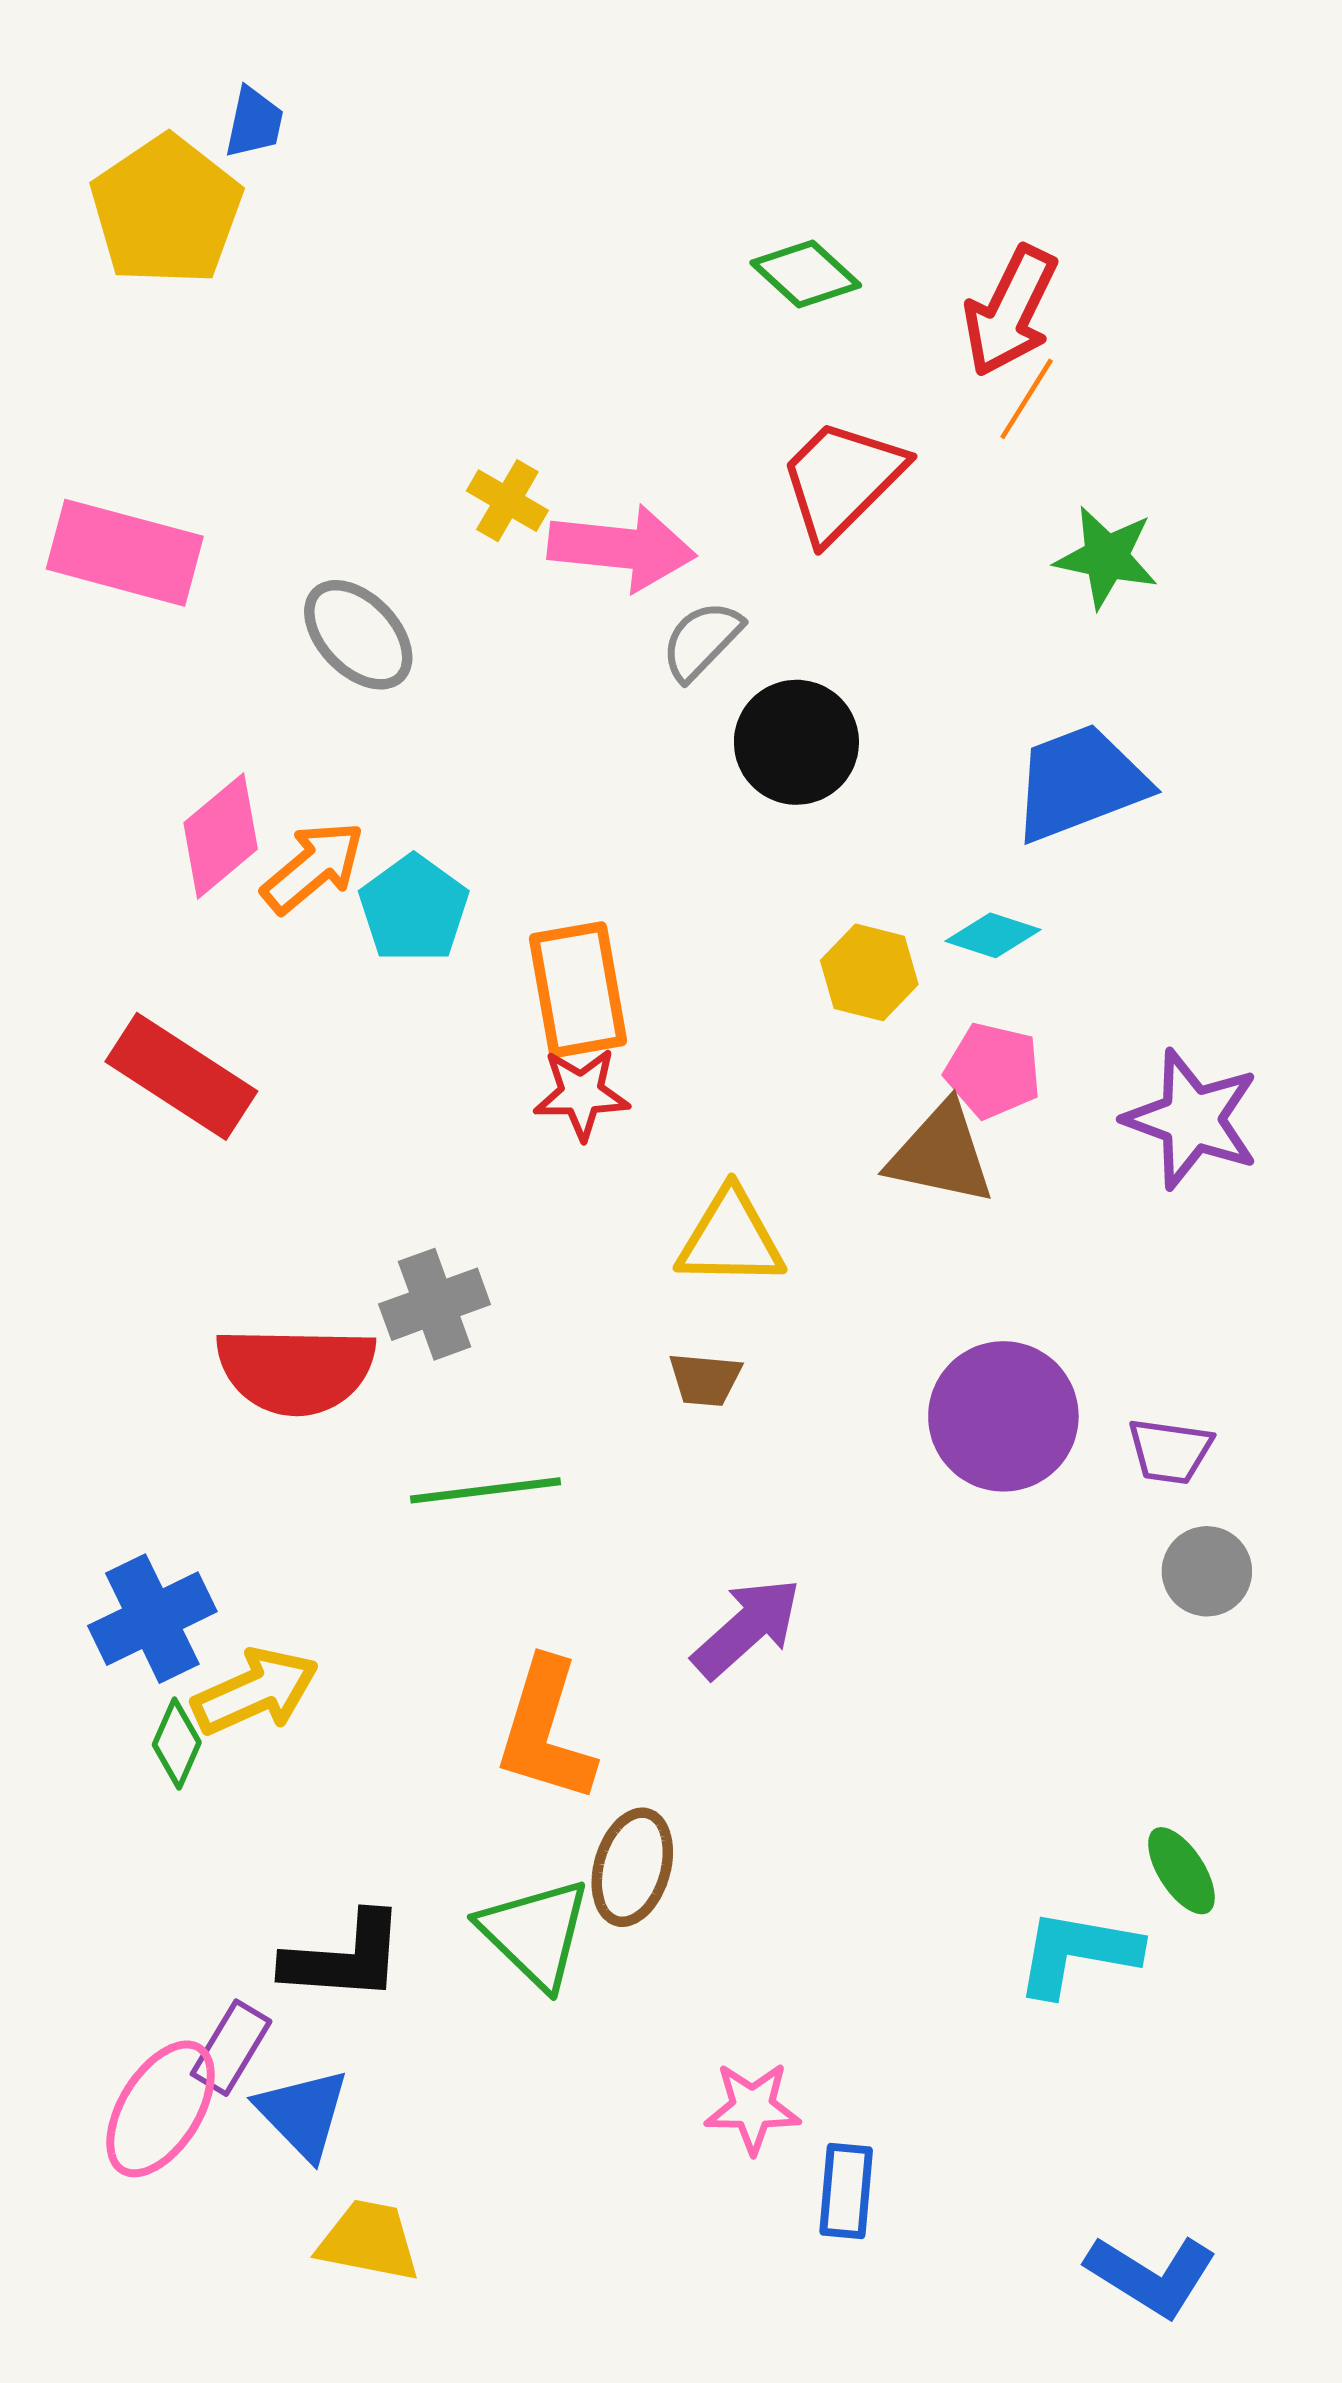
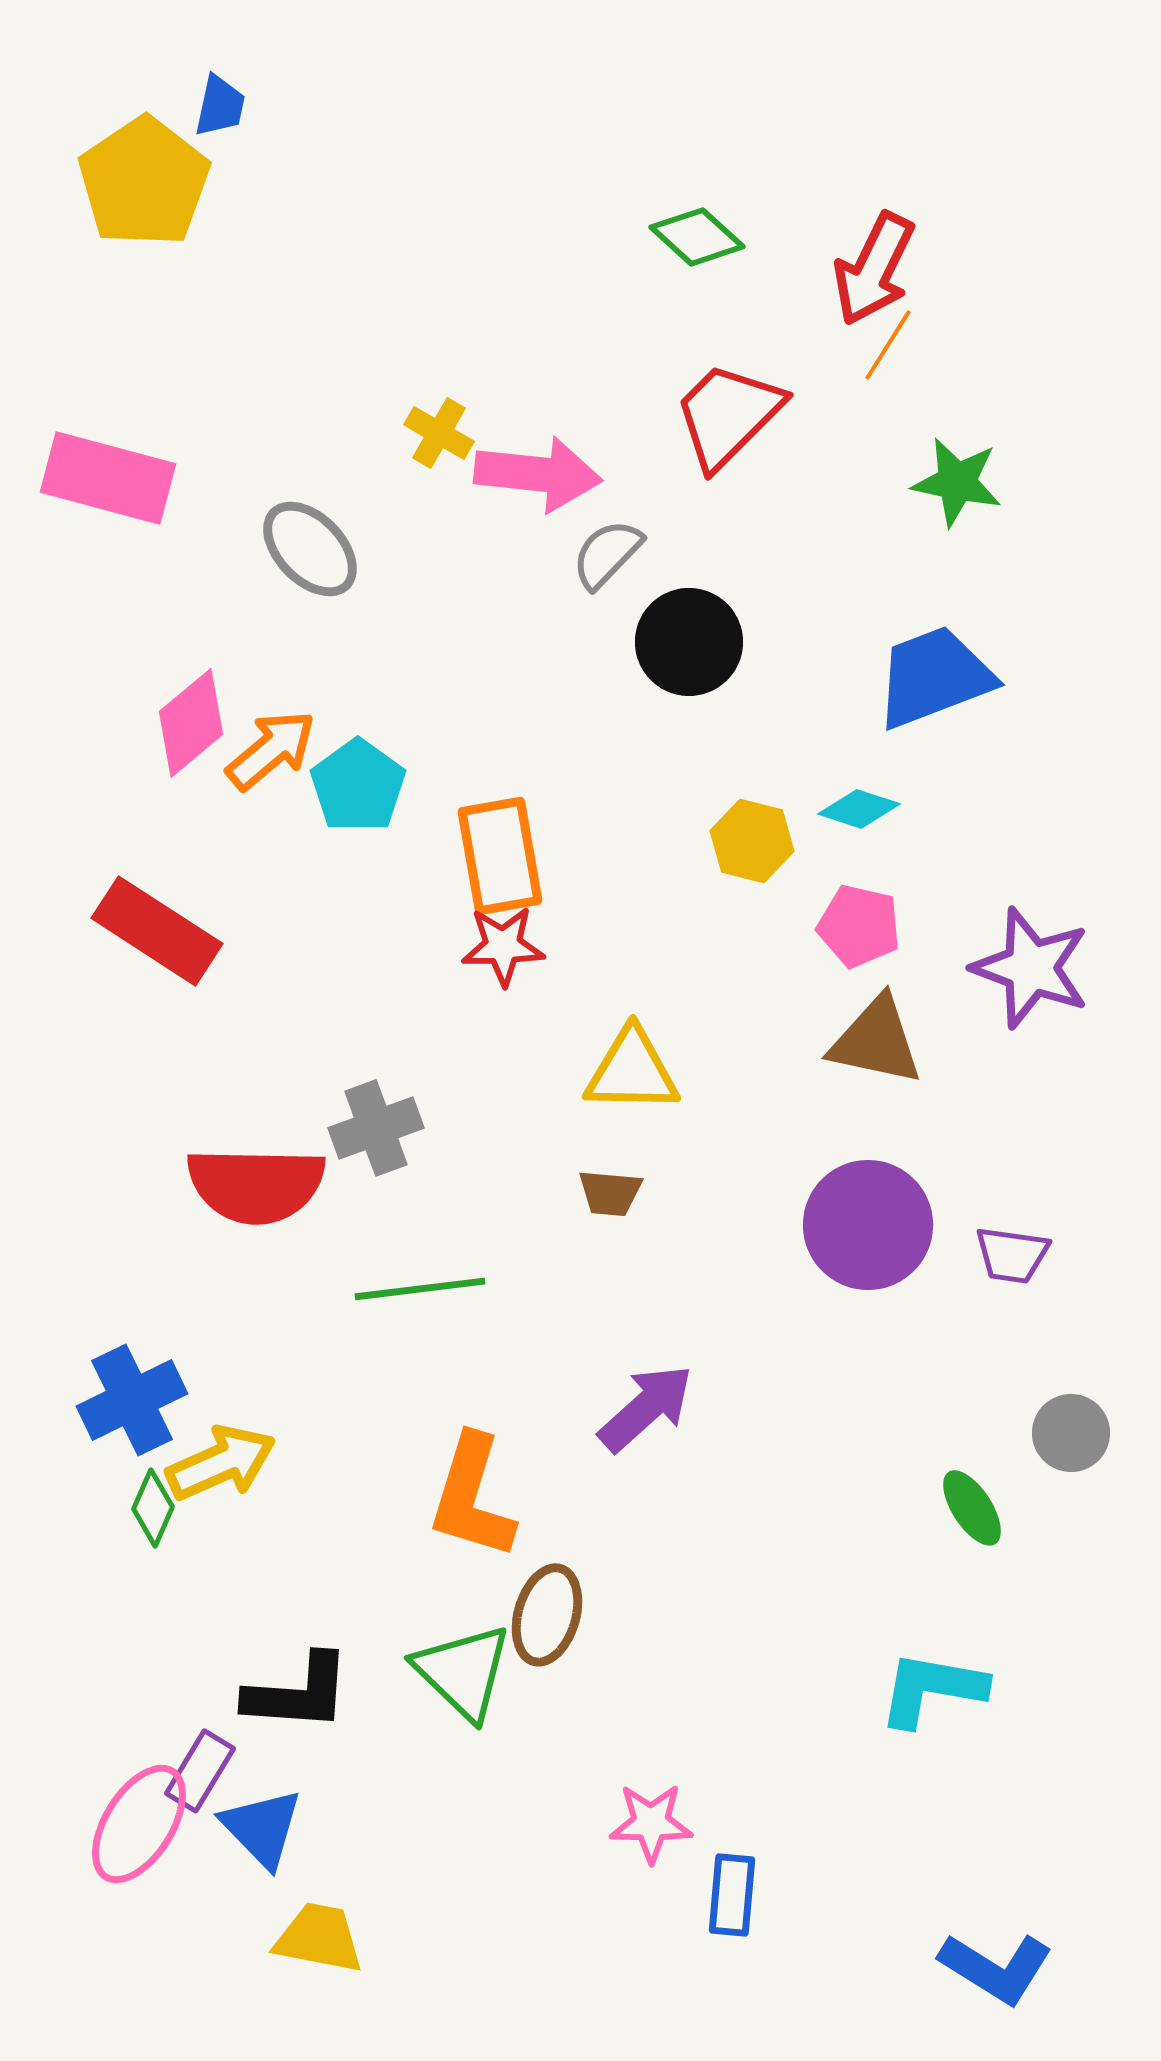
brown triangle: (941, 1154) -> (876, 1041), moved
gray circle: (1207, 1571) -> (1071, 1433), moved
green ellipse: (1181, 1871) -> (972, 1508), moved

